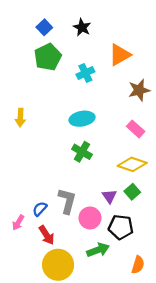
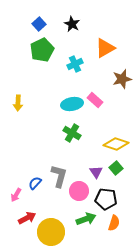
pink rectangle: (136, 129) -> (95, 100), moved
red arrow: (47, 235) -> (27, 218), moved, turned -84
orange semicircle: (138, 265) -> (114, 223), moved

